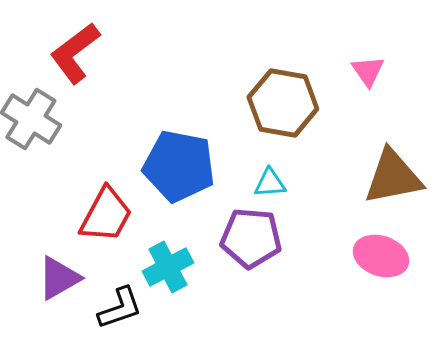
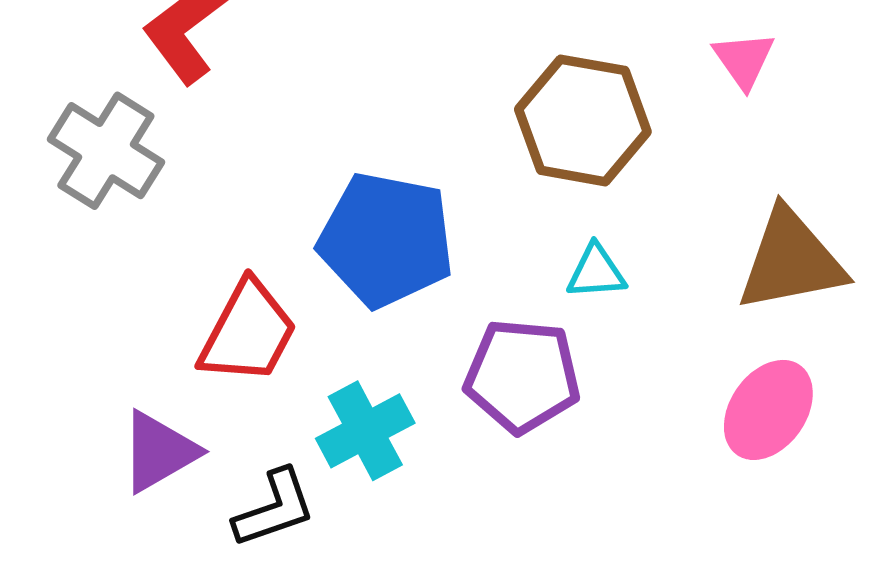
cyan triangle: (270, 183) -> (596, 272), moved
pink ellipse: (381, 256) -> (768, 410), turned -74

